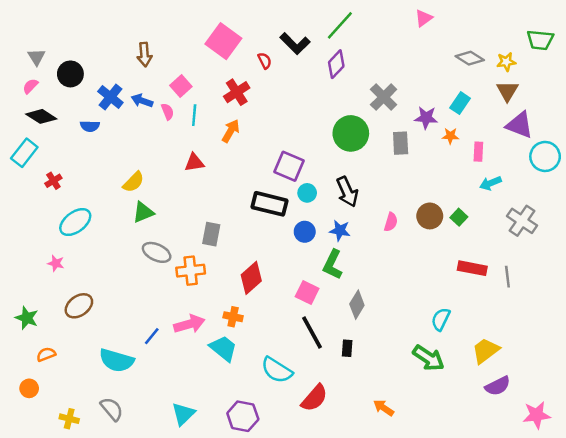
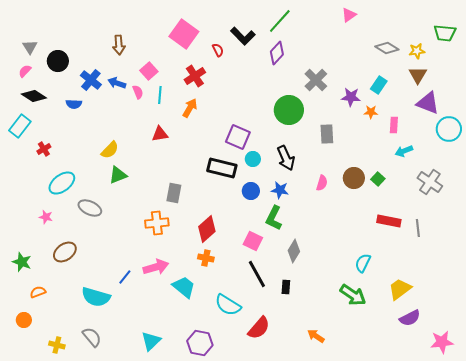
gray rectangle: (401, 143) -> (327, 134), moved
gray ellipse: (157, 252) -> (90, 208), moved
orange cross: (233, 317) -> (206, 258), moved

